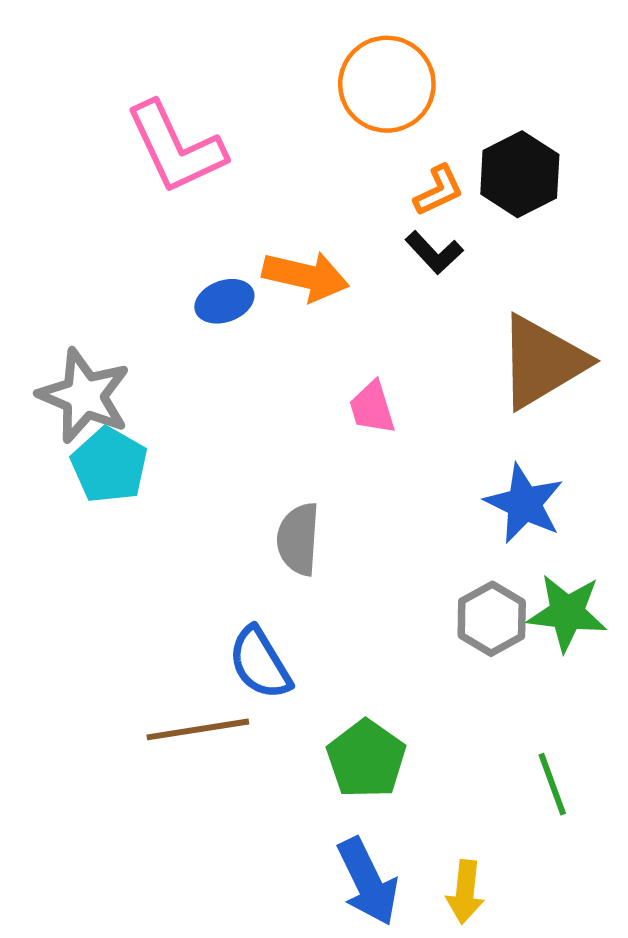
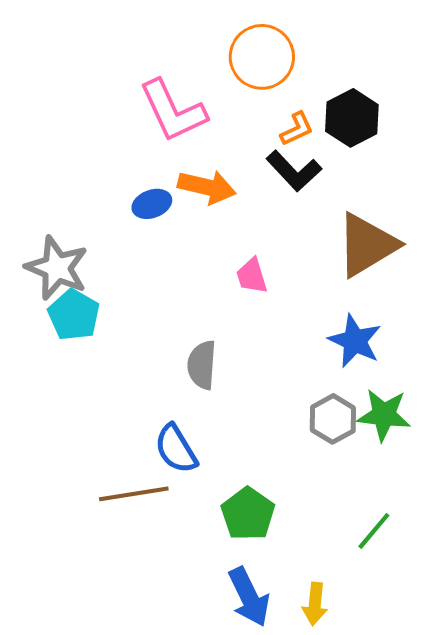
pink L-shape: (176, 148) -> (173, 111), moved
black L-shape: (434, 253) -> (294, 171), size x1.4
green line: (552, 784) -> (374, 531), turned 60

